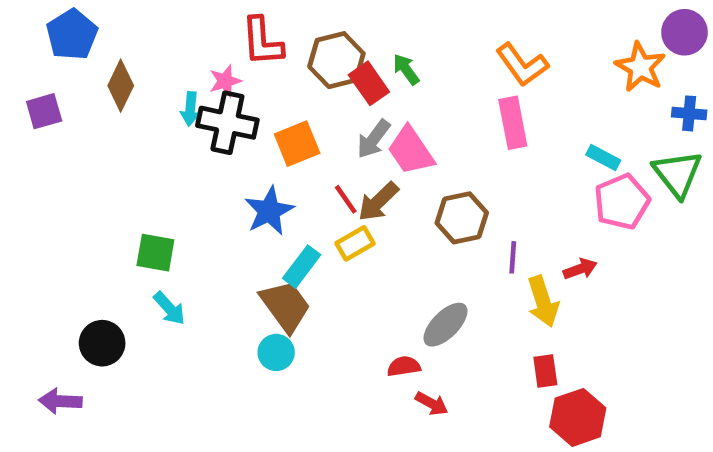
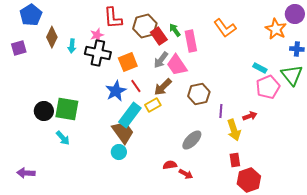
cyan arrow: (190, 109) -> (72, 46), moved
pink rectangle: (513, 123) -> (191, 41), moved
red line: (346, 199) -> (136, 86), moved
green square: (155, 253) -> (67, 109), size x1.4
cyan rectangle: (302, 267) -> (130, 115), size x1.4
cyan arrow: (169, 308) -> (63, 138), moved
black circle: (102, 343) -> (44, 111), moved
red semicircle: (404, 366) -> (170, 165), moved

